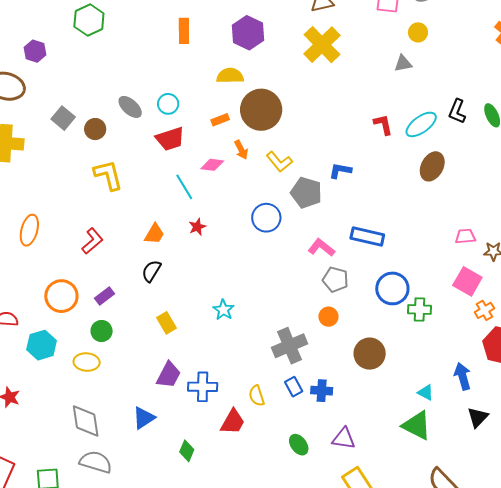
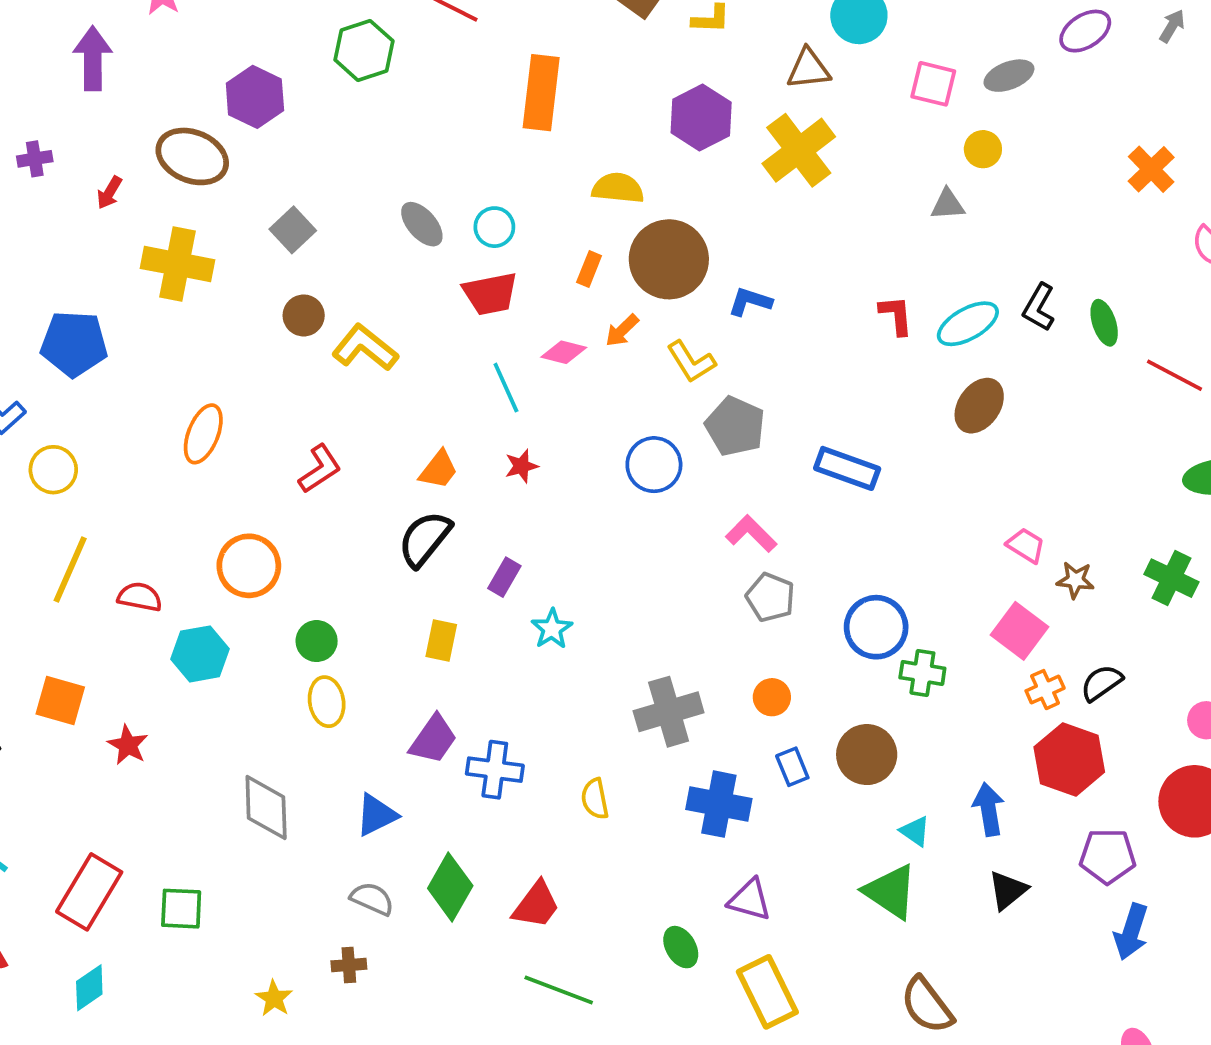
orange rectangle: (184, 31) -> (541, 93), size x1.5
purple hexagon: (248, 33) -> (701, 117), moved
purple hexagon: (35, 51) -> (255, 97), size x1.4
orange rectangle: (220, 120) -> (589, 269), turned -54
brown circle: (95, 129) -> (304, 315), moved
orange arrow: (241, 150) -> (622, 330), turned 66
blue L-shape: (340, 171) -> (750, 302), moved
yellow L-shape: (108, 175) -> (365, 348), turned -44
pink trapezoid: (465, 236) -> (1026, 545), turned 30
blue rectangle: (367, 237) -> (847, 468), moved
black semicircle: (151, 271) -> (425, 539), size x1.4
purple rectangle: (104, 296) -> (504, 577), moved, turned -30
orange circle: (328, 317) -> (772, 697), moved
yellow rectangle: (166, 323) -> (441, 641), turned 35
brown circle: (370, 354) -> (867, 755), moved
yellow ellipse: (87, 362) -> (327, 702), moved, turned 70
blue rectangle: (294, 387) -> (792, 767), moved
blue cross: (322, 391) -> (719, 804), size x1.5
red trapezoid: (233, 422) -> (536, 905), moved
green ellipse: (299, 445) -> (681, 947), moved
green diamond: (187, 451) -> (450, 887), size x1.6
gray semicircle: (96, 462) -> (372, 899), moved, size x0.7

